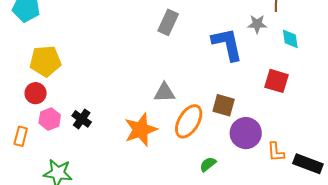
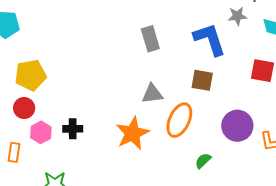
gray rectangle: (168, 22) -> (150, 39), moved, turned -35
brown square: (224, 105) -> (202, 80), moved
black cross: (82, 119) -> (73, 129), turned -30

